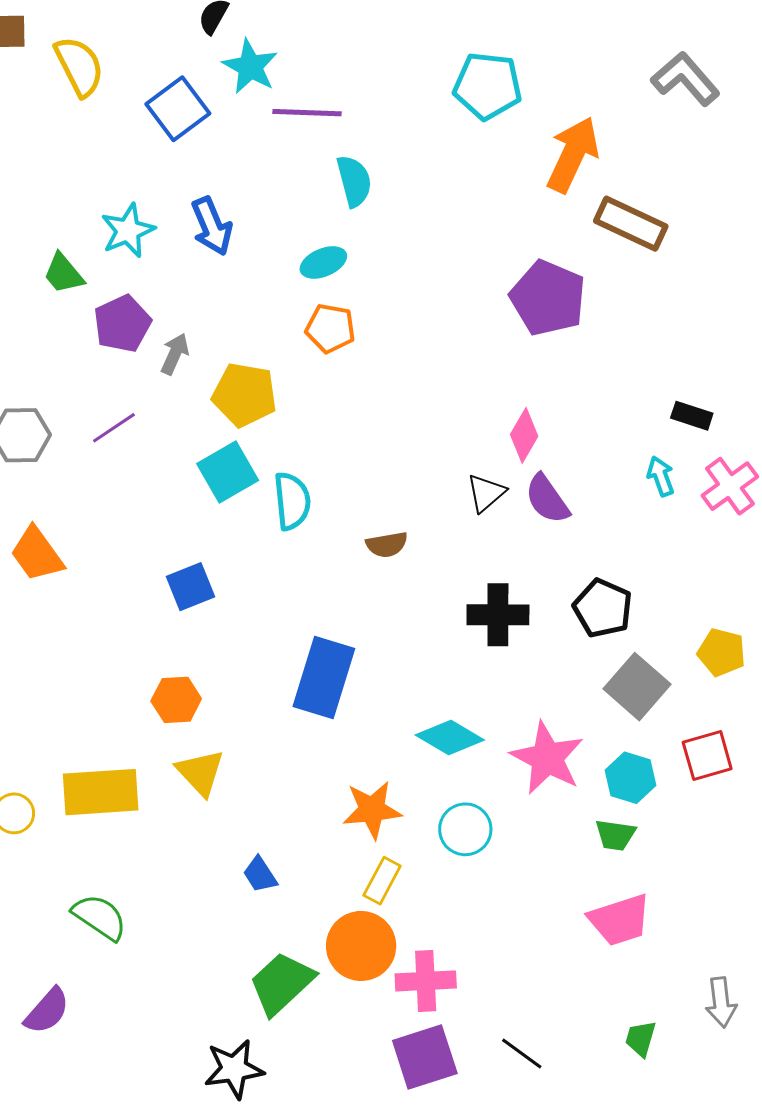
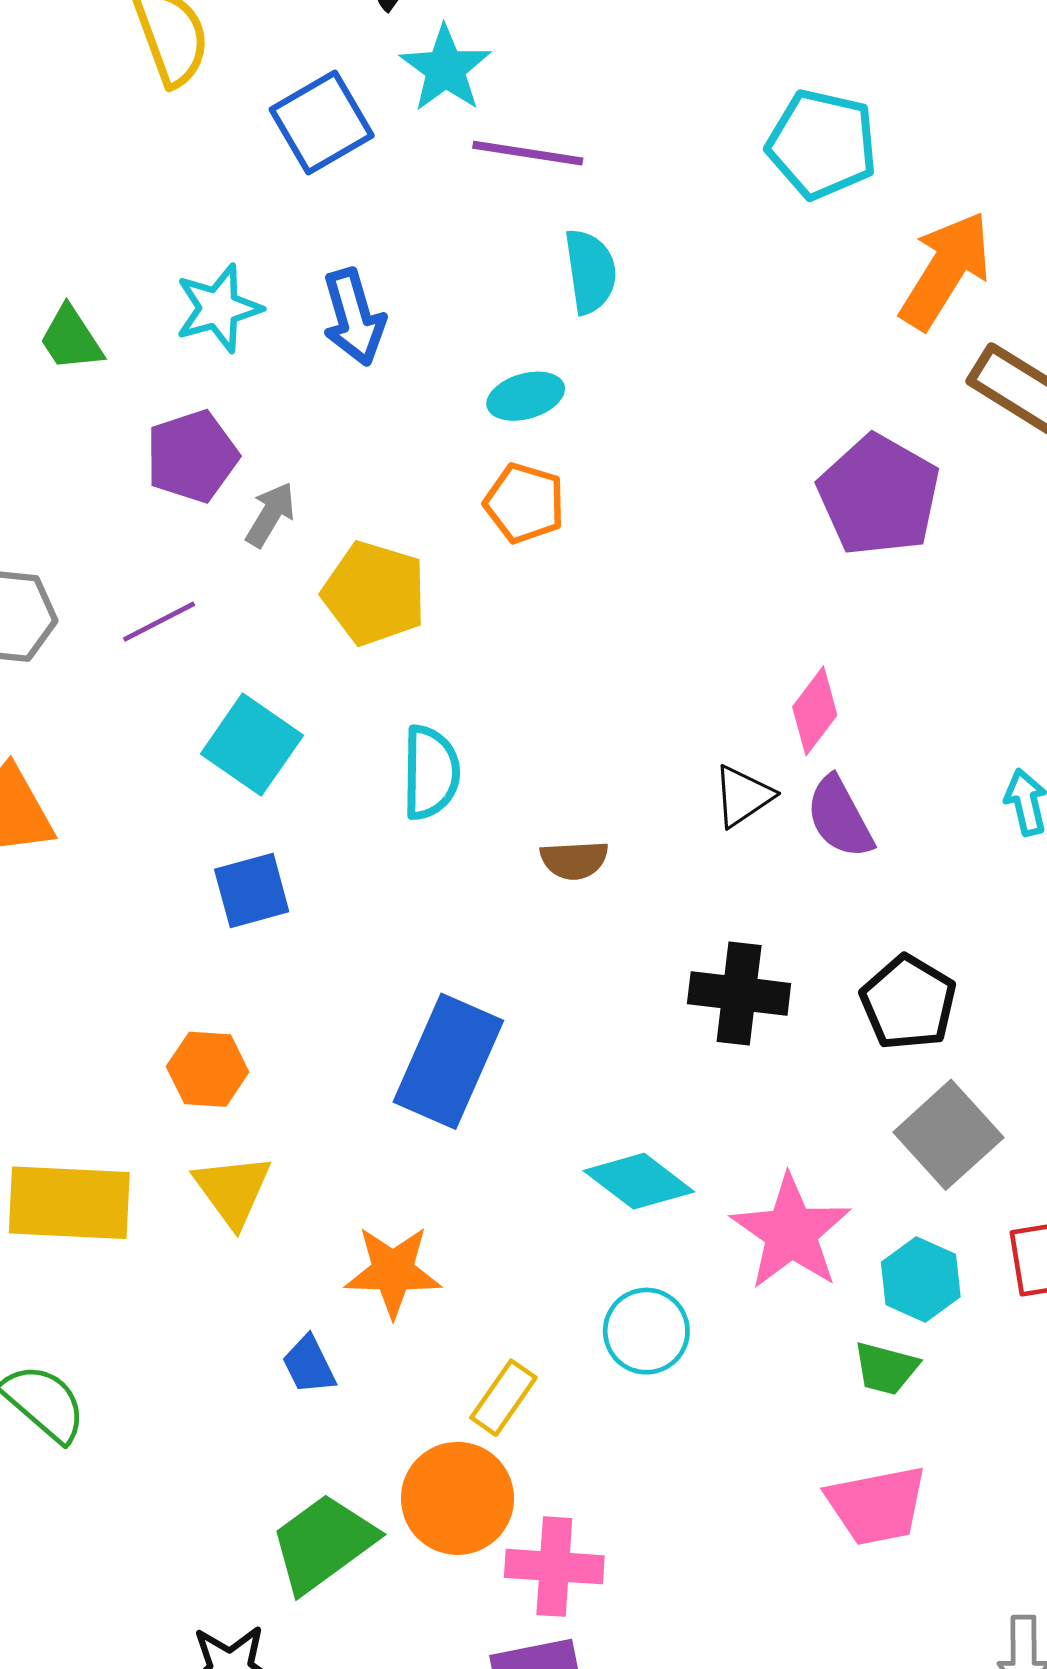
green trapezoid: (63, 274) -> (71, 339), moved
cyan square: (228, 472) -> (252, 745), moved, turned -32
orange star: (372, 810) -> (393, 1271), moved

